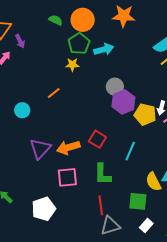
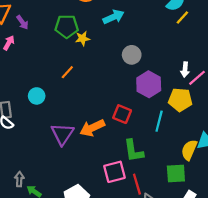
green pentagon: (79, 44) -> (67, 26), moved, turned -30
purple hexagon: (123, 102) -> (149, 84), moved
yellow pentagon: (145, 114) -> (180, 100), moved
pink square: (67, 177) -> (114, 172), moved
yellow semicircle: (153, 182) -> (189, 150), turned 60

